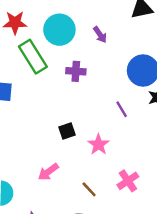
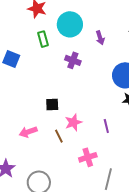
green rectangle: (33, 57) -> (43, 39), size x0.6
purple line: (122, 109) -> (106, 126), moved
brown line: (89, 189) -> (59, 136), moved

